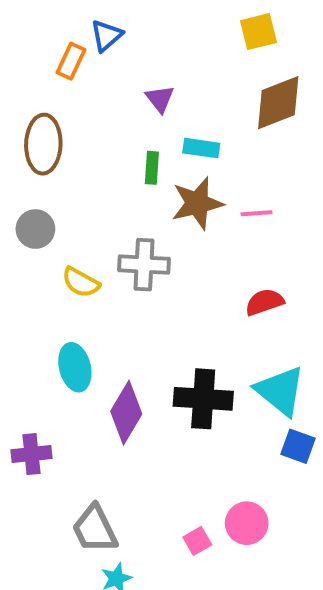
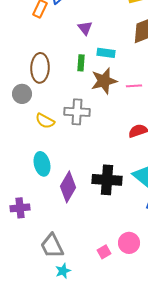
brown ellipse: (43, 144) -> (40, 68), moved

